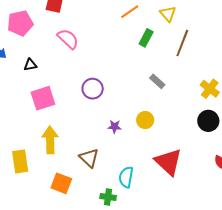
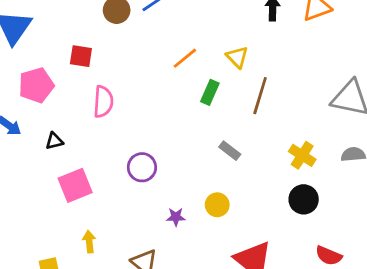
pink semicircle: (68, 39) -> (103, 102), turned 55
yellow arrow: (50, 140) -> (89, 242), size x0.6

